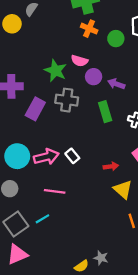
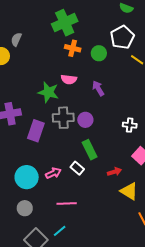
purple circle: (94, 77) -> (85, 120), moved
purple arrow: (116, 84) -> (98, 88), moved, turned 49
green rectangle: (105, 112) -> (90, 150), moved
pink arrow: (46, 157) -> (53, 173), size x0.7

